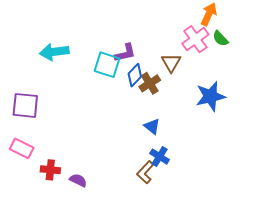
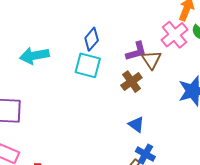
purple L-shape: (125, 53) -> (136, 51), moved
blue diamond: (135, 75) -> (92, 39), moved

